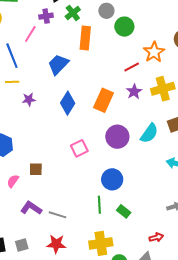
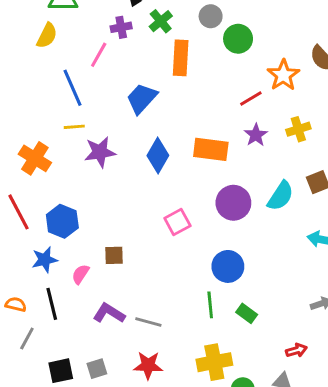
yellow cross: (163, 89) -> (298, 129), size x0.7
purple star: (29, 100) -> (100, 152), size x1.5
orange rectangle: (103, 100) -> (211, 149), turned 75

